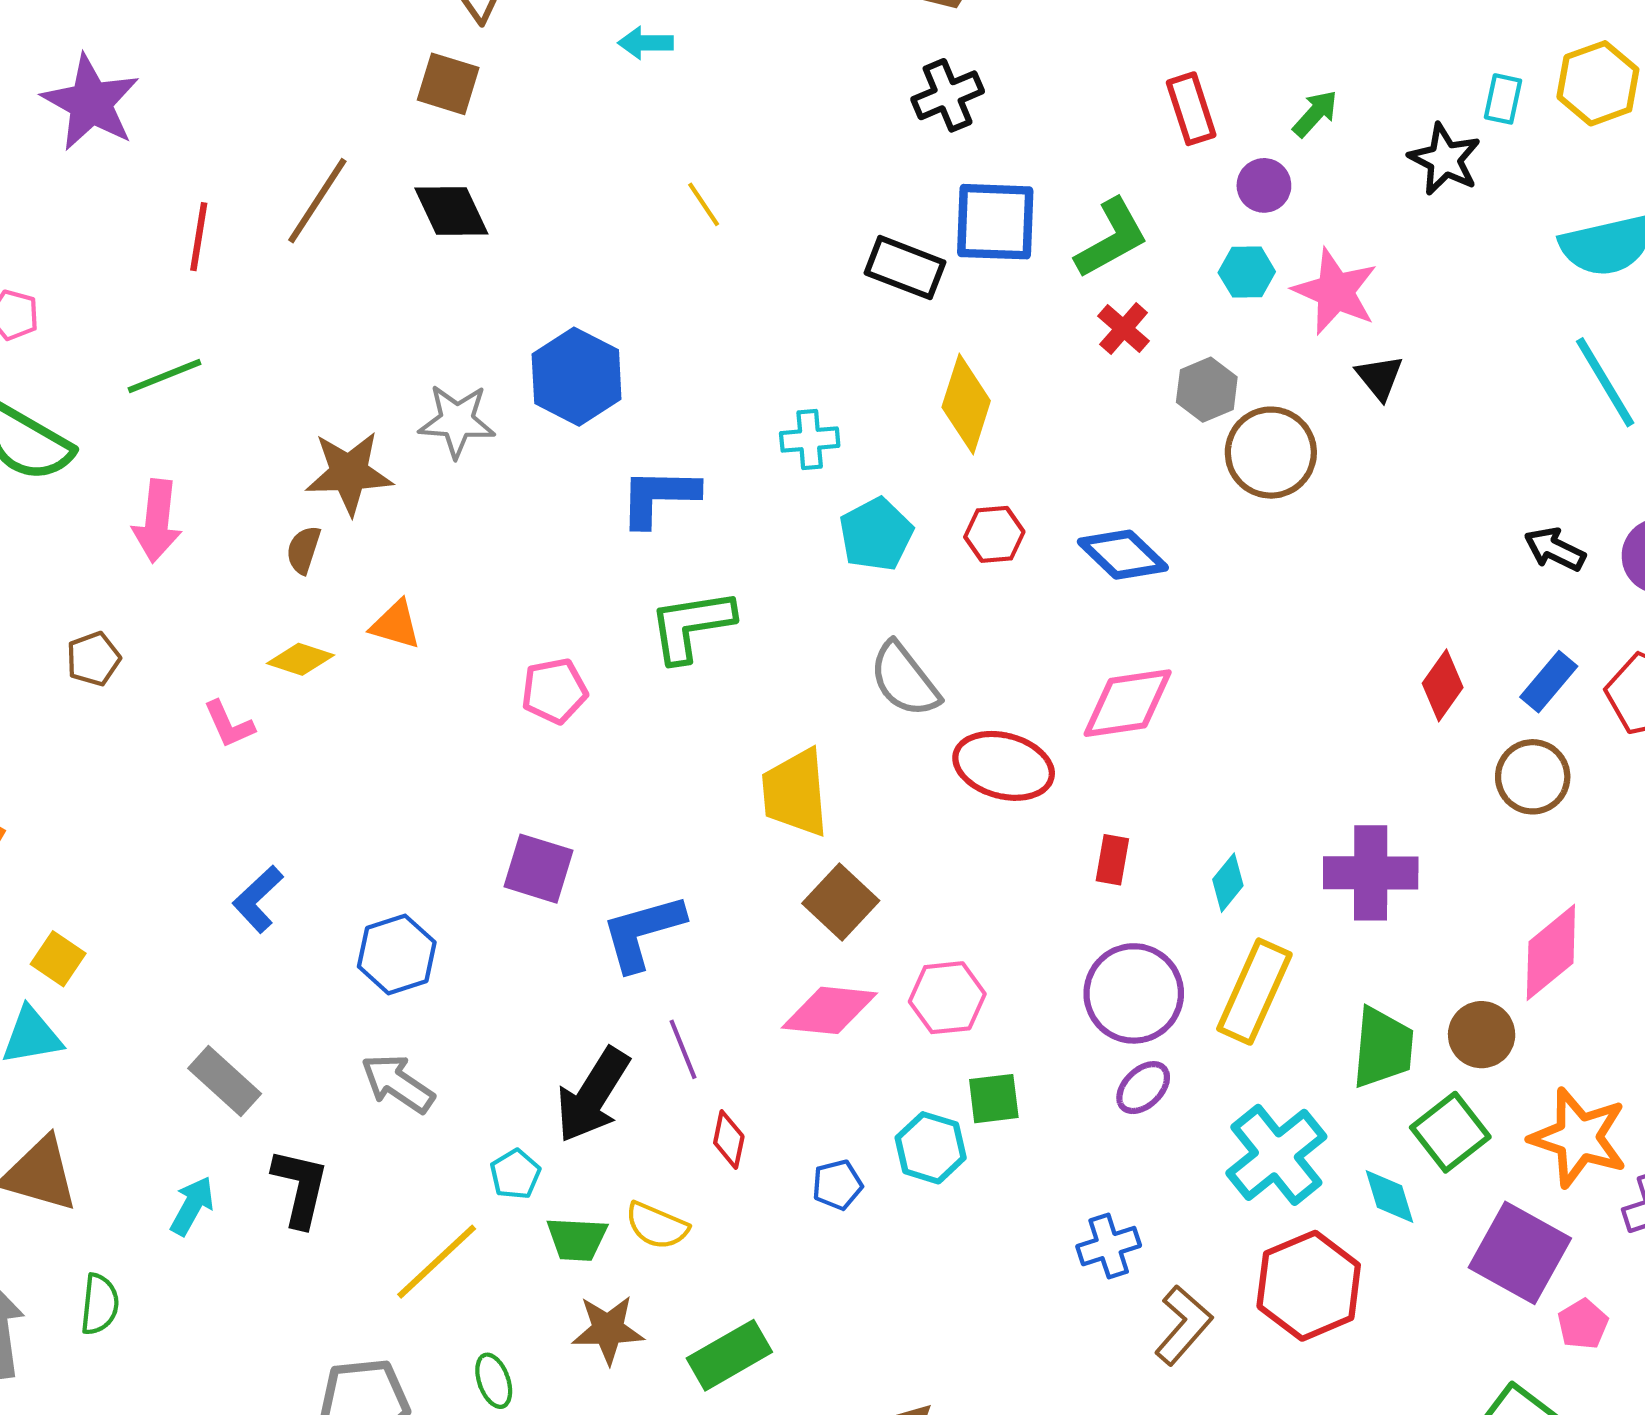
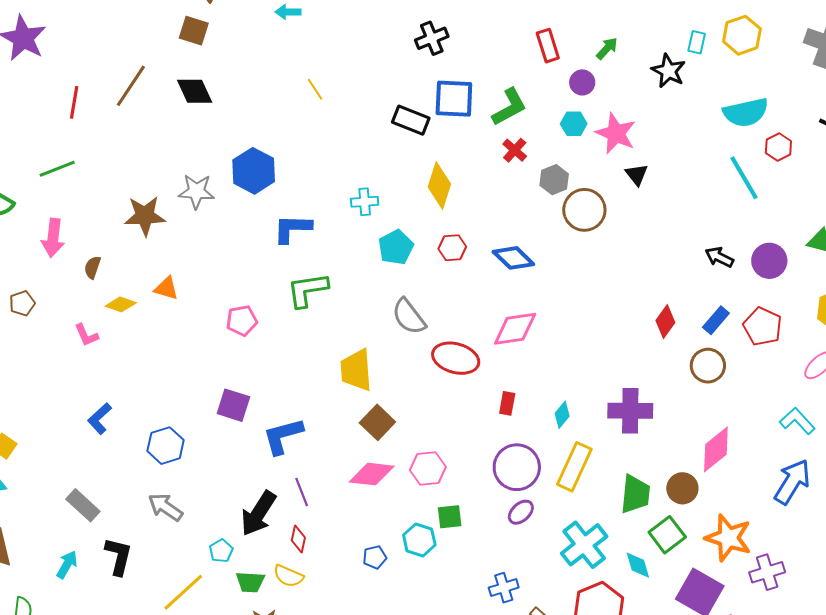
brown semicircle: (303, 550) -> (92, 267), moved
red diamond: (729, 1140) -> (298, 539), moved

